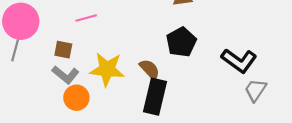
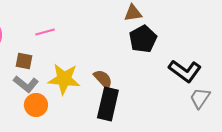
black pentagon: (181, 42) -> (143, 39), moved

